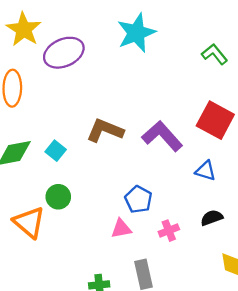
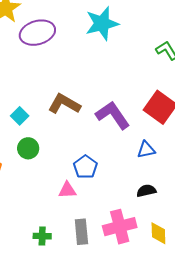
blue triangle: (206, 171) -> (146, 150), turned -36
green circle: (58, 197) -> (28, 148), moved
pink cross: (169, 231) -> (120, 227), moved, size x1.8

